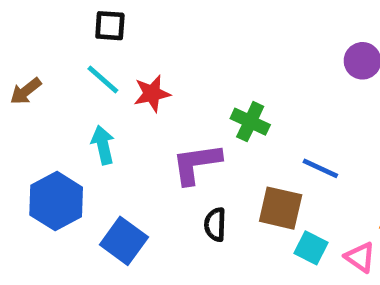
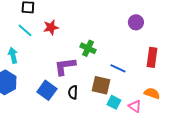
red star: (152, 94) -> (51, 27), moved
cyan arrow: (103, 145) -> (13, 55), moved
blue square: (124, 241) -> (47, 90), moved

